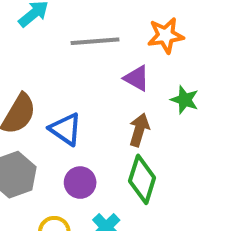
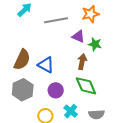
green star: (185, 100) -> (95, 44), moved
green diamond: (142, 179) -> (86, 86), turned -35

